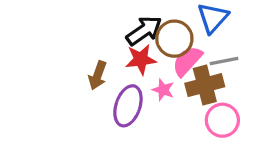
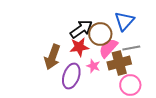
brown arrow: (98, 75) -> (52, 57), size x1.4

